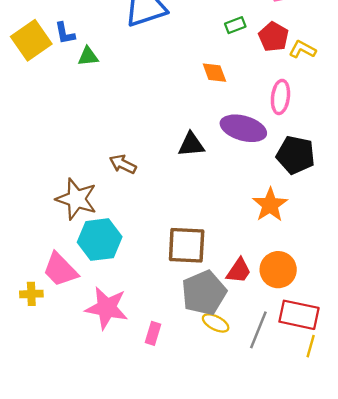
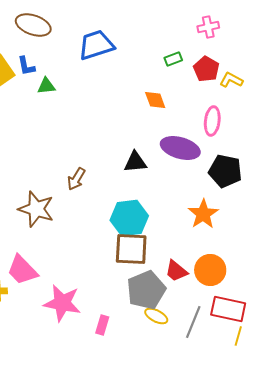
brown arrow: (123, 164) -> (76, 179), turned -85
cyan hexagon: (100, 240) -> (129, 218), moved
red trapezoid: (239, 271) -> (176, 271), turned 95

